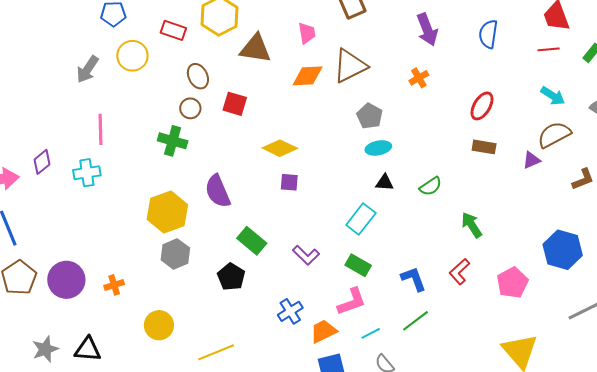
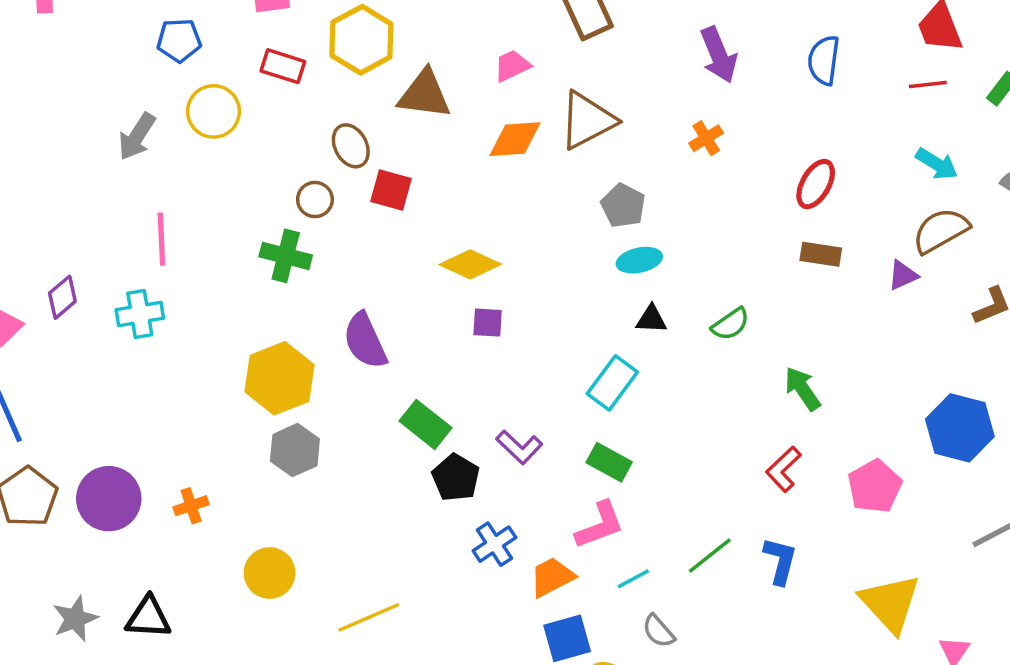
pink trapezoid: (307, 33) -> (512, 66), turned -105
brown ellipse: (198, 76) -> (351, 146), moved
black pentagon: (231, 277) -> (456, 478), moved
blue L-shape: (414, 279) -> (780, 561), moved, turned 36

